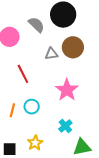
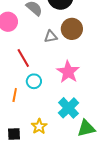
cyan circle: (32, 107) -> (34, 81), moved
cyan cross: (65, 126) -> (68, 108), size x1.5

